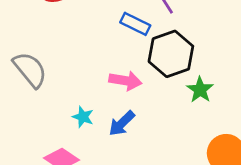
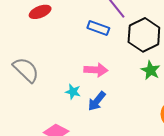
black hexagon: (171, 54) -> (144, 35), moved
cyan star: (83, 117) -> (73, 92), moved

